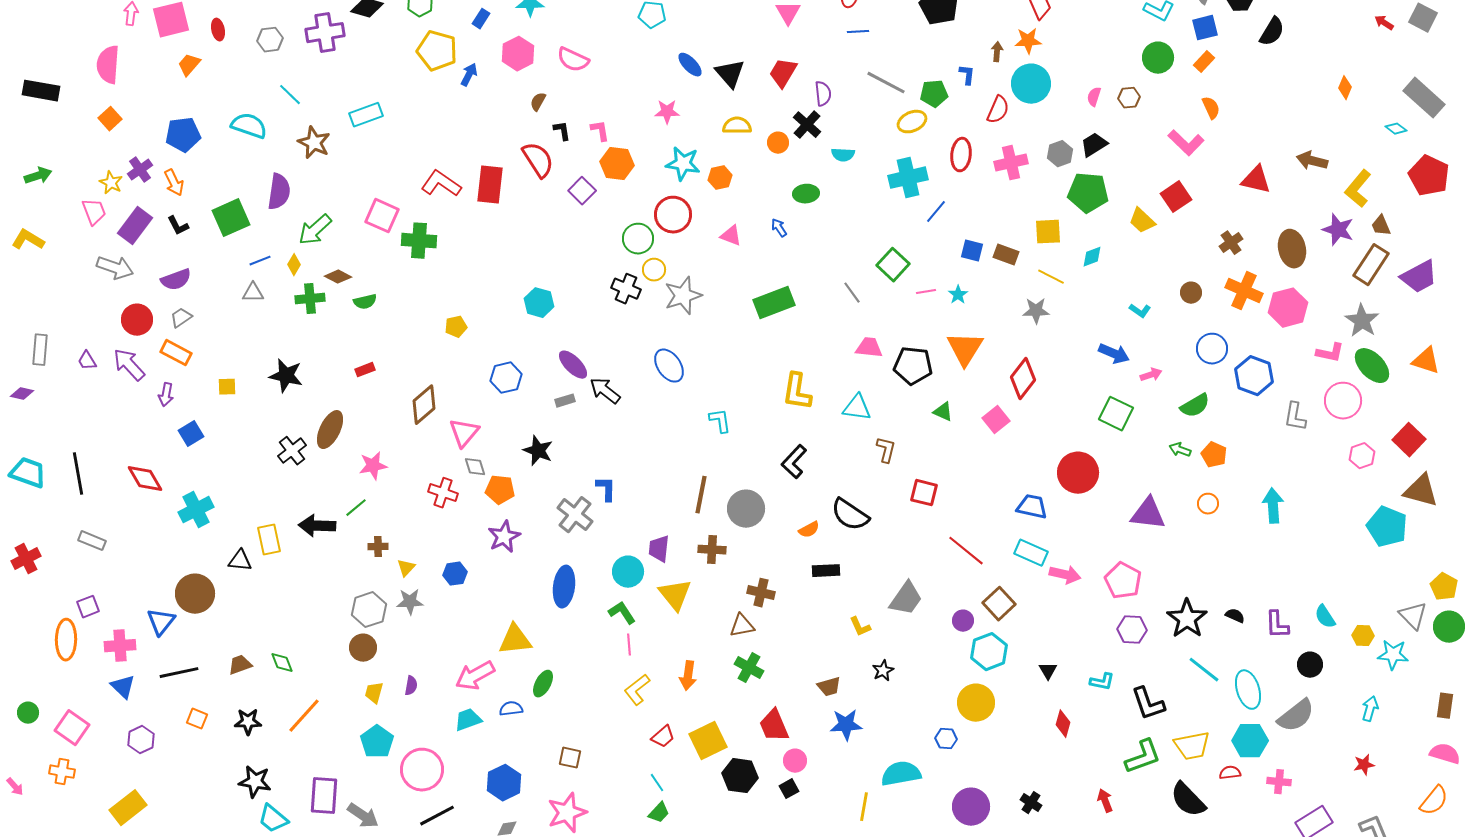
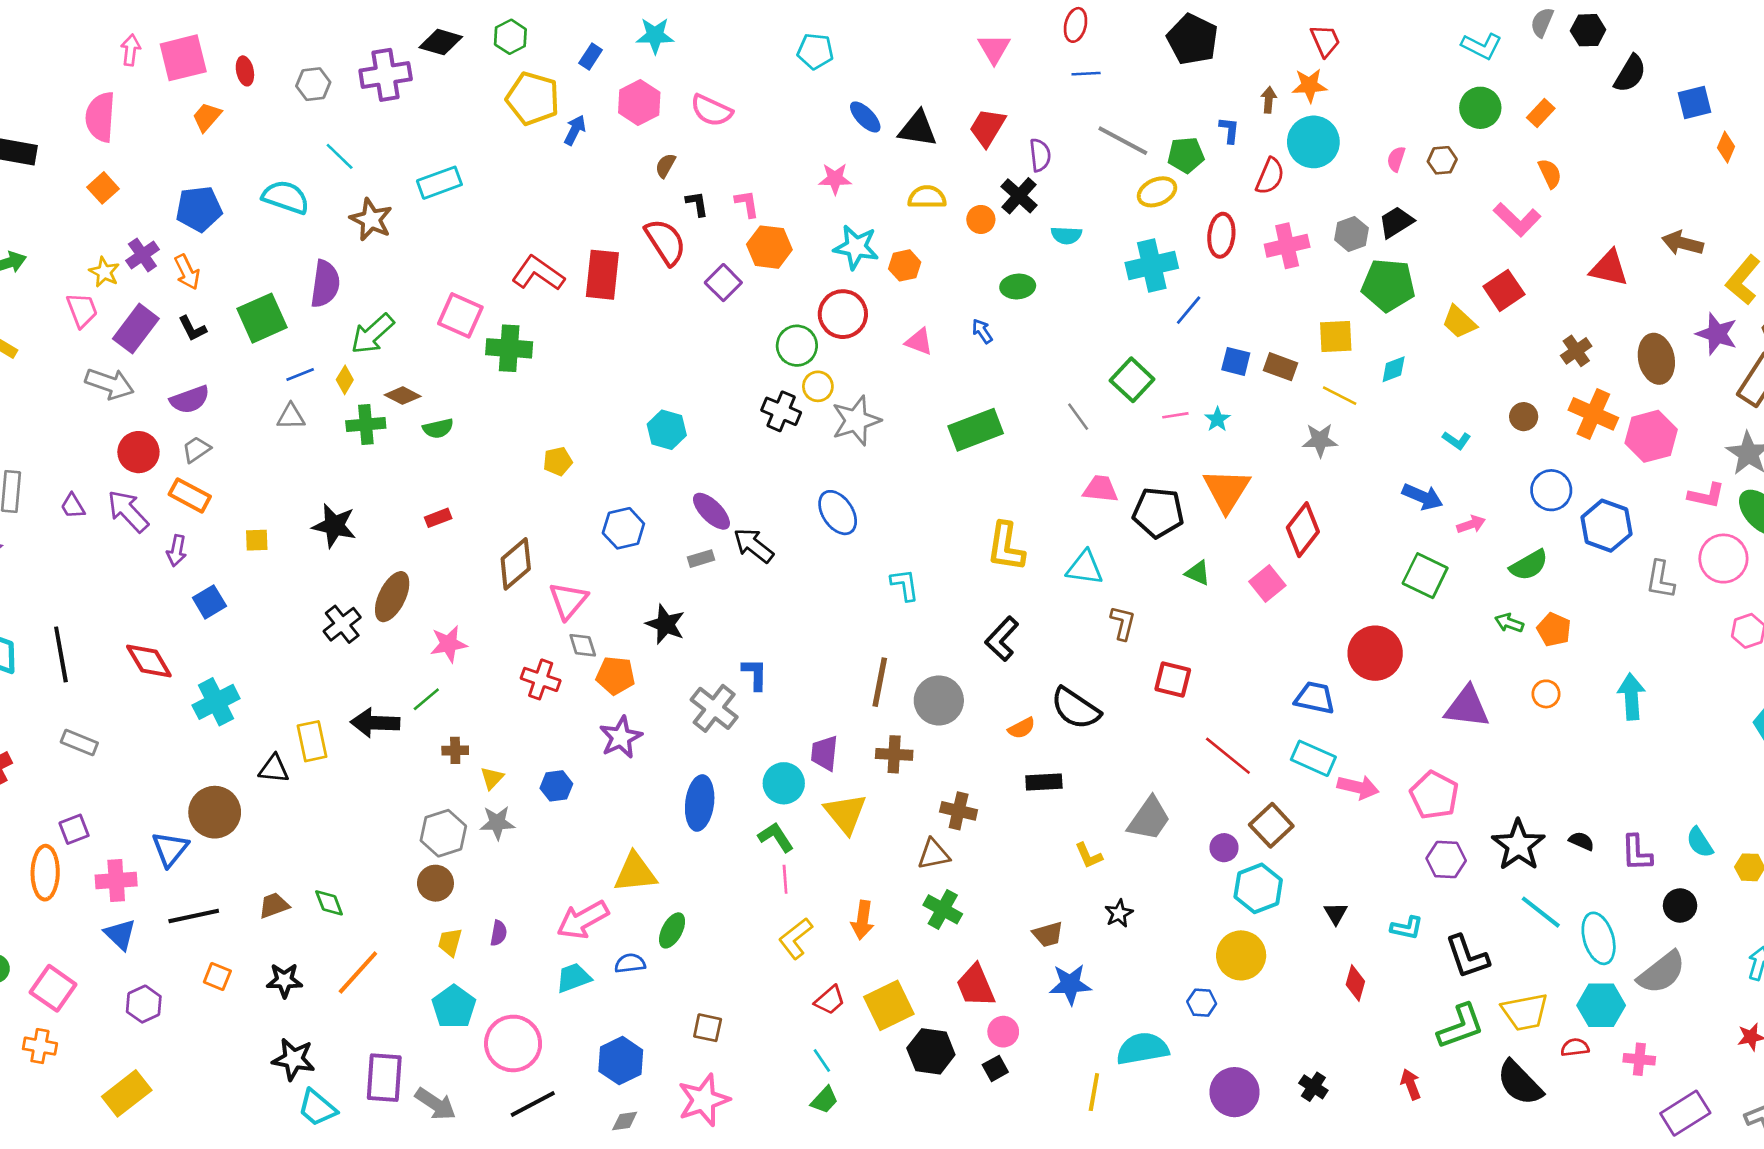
blue square: (1205, 28) -> (1694, 103), moved
black triangle: (730, 74) -> (918, 129), turned -40

